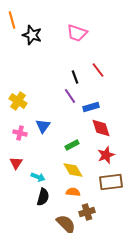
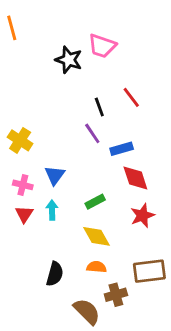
black star: (32, 35) -> (69, 60), moved
red triangle: (16, 163) -> (24, 214), moved
cyan arrow: (38, 177) -> (52, 210), moved, turned -112
brown rectangle: (111, 182) -> (149, 271), moved

